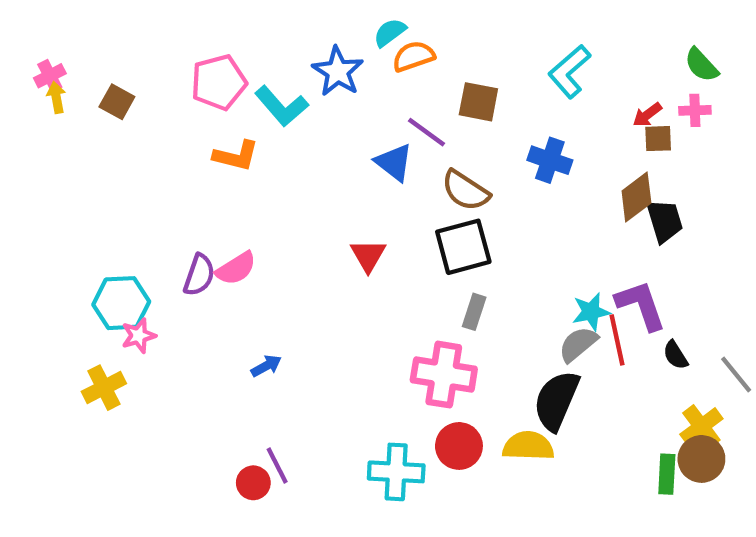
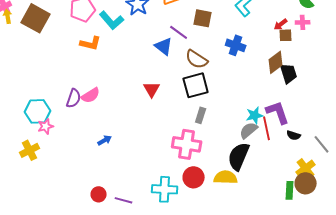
brown square: (117, 102) -> (36, 18), size x1.8
black semicircle: (675, 355) -> (294, 135), turned -40
purple line: (277, 465) -> (124, 200), moved, turned -48

